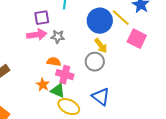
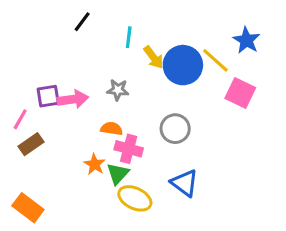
purple square: (42, 18) -> (48, 96), moved
pink arrow: (37, 35) -> (73, 99), moved
yellow arrow: (101, 46) -> (153, 57), moved
green triangle: (58, 91) -> (118, 174), turned 49

